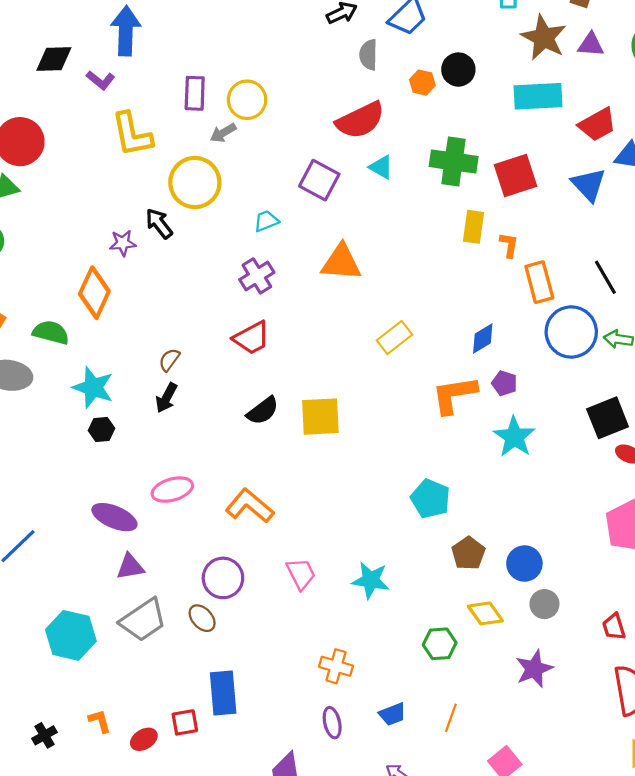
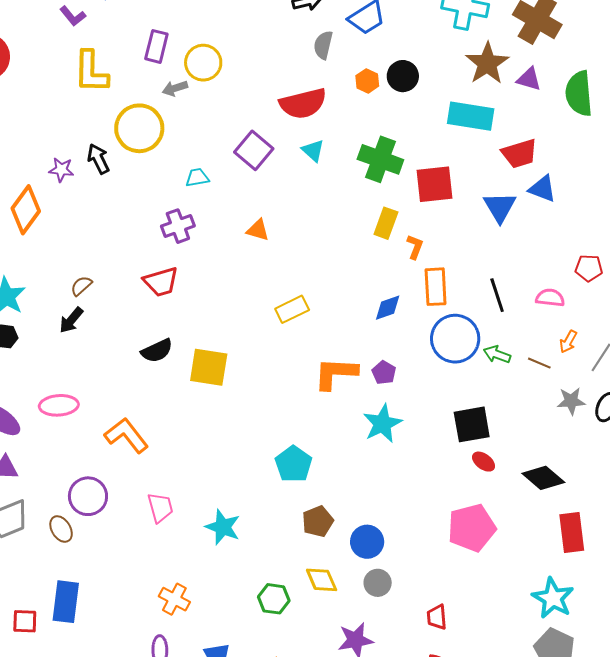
orange triangle: (341, 262) -> (258, 230), size x0.6
blue diamond: (483, 339) -> (388, 308), moved

